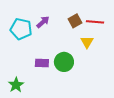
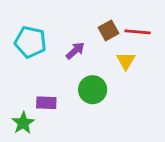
purple arrow: (43, 22) -> (75, 51), moved
purple rectangle: (42, 63) -> (46, 103), moved

